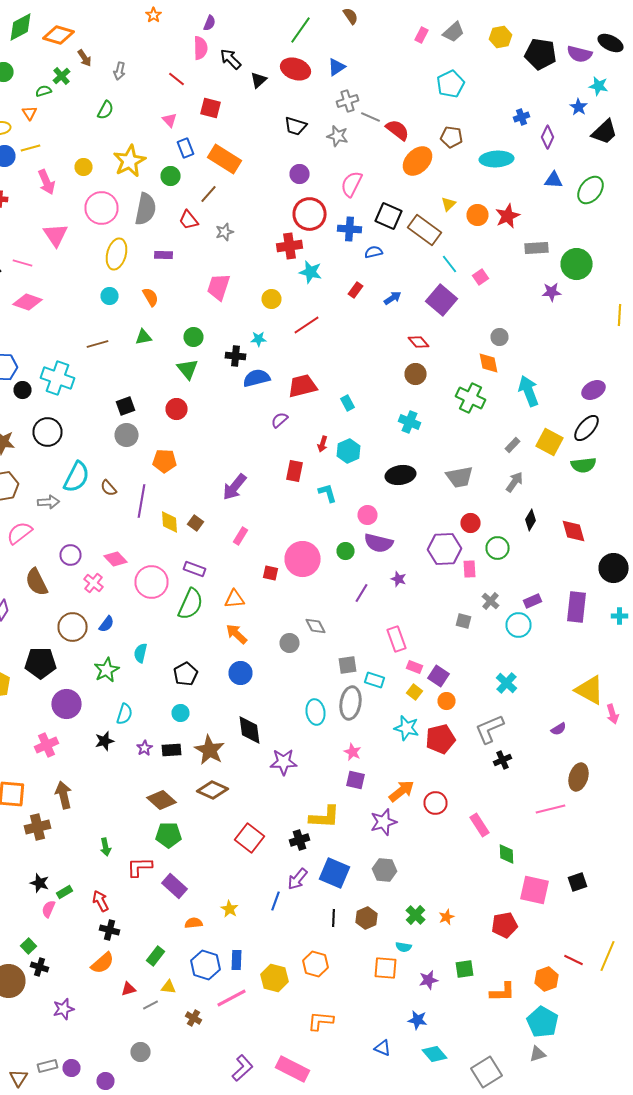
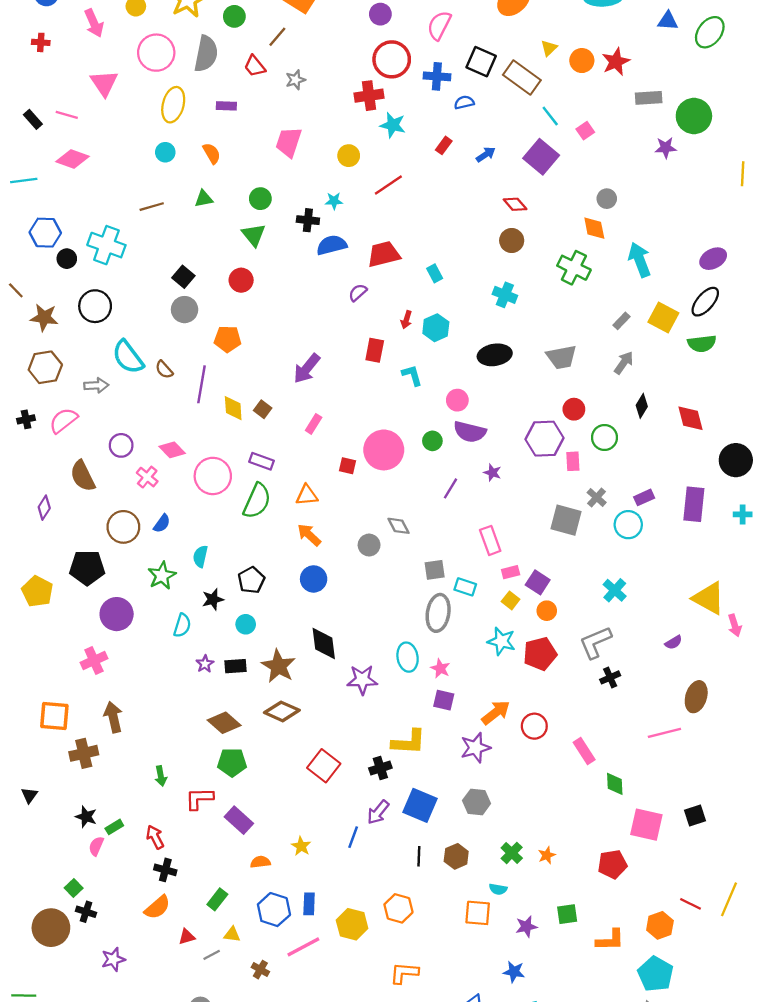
black square: (126, 406) -> (183, 277), turned -30
cyan semicircle: (76, 477) -> (128, 357), turned 116
gray square: (464, 621) -> (566, 520), size x1.8
pink rectangle: (414, 667) -> (511, 572), turned -35
cyan ellipse: (316, 712) -> (408, 657), moved
black star: (104, 741) -> (213, 599), moved

